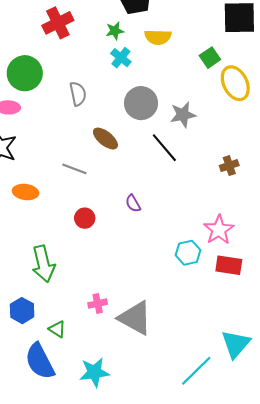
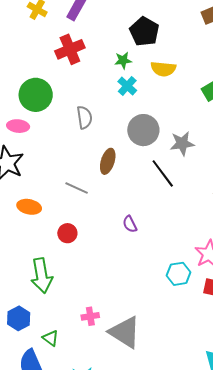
brown ellipse: (105, 139) -> (108, 161), turned 65
red circle: (85, 218) -> (67, 233), moved

